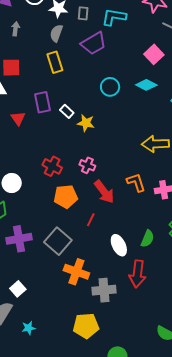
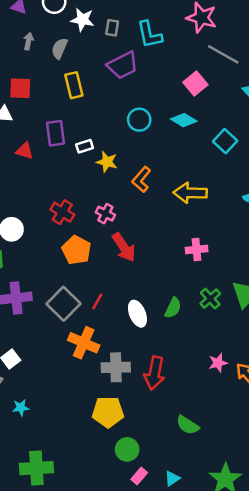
cyan L-shape: (114, 17) -> (149, 35), turned -115
gray semicircle: (56, 33) -> (60, 48), moved
white rectangle: (67, 111) -> (85, 146), turned -64
red triangle: (18, 118) -> (24, 151), turned -42
orange L-shape: (136, 182) -> (141, 179), moved, turned -125
orange pentagon: (66, 197) -> (76, 250), turned 30
red line: (91, 220) -> (97, 301), moved
red arrow: (137, 274) -> (155, 373), moved
yellow pentagon: (86, 326) -> (108, 412), moved

